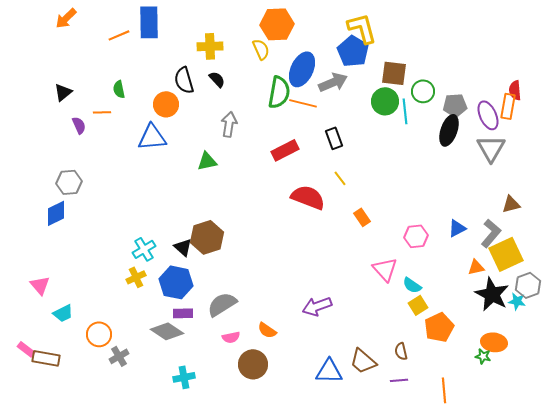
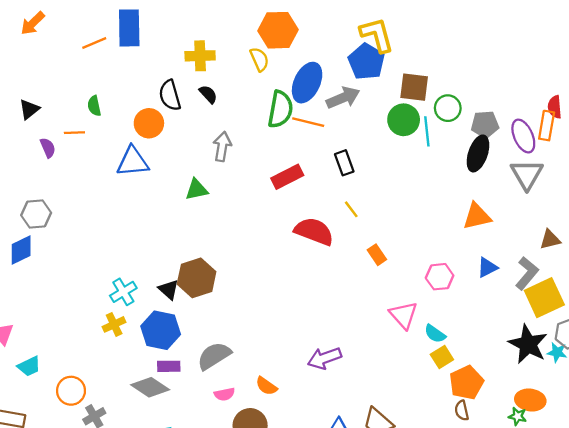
orange triangle: (476, 267) -> (477, 216), moved, size x1.5
brown semicircle: (401, 351) -> (462, 410), moved

